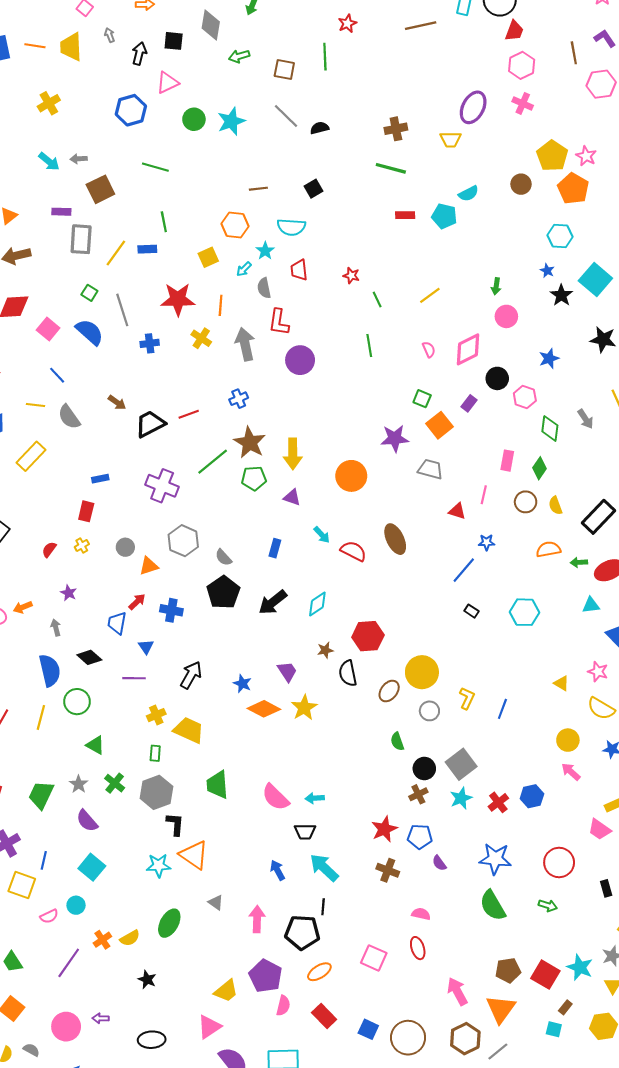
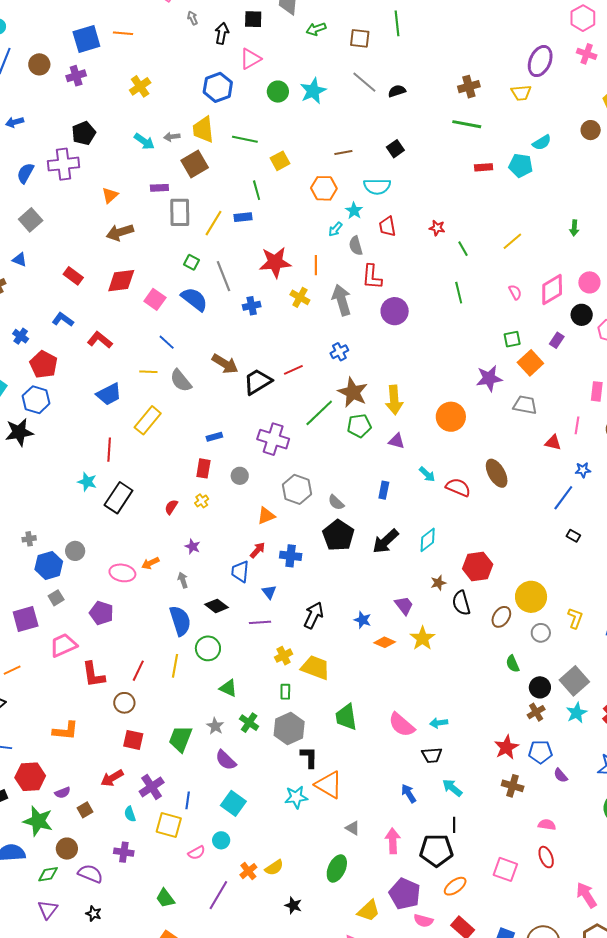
yellow trapezoid: (71, 47) -> (203, 130), moved
yellow square: (208, 257) -> (280, 161), moved
pink circle: (506, 316) -> (589, 282), moved
green square: (422, 399) -> (512, 339), turned -30
brown arrow: (117, 402) -> (225, 364), size x1.5
gray circle: (125, 547) -> (240, 476), moved
orange diamond: (264, 709) -> (385, 642), size x0.7
cyan arrow: (324, 868) -> (452, 788), size x0.7
green ellipse: (169, 923) -> (337, 868), moved
pink semicircle: (283, 1006) -> (423, 921), turned 96

